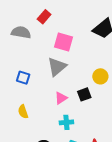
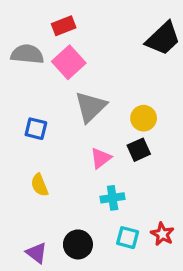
red rectangle: (44, 17) -> (64, 26), turned 32
pink square: (63, 42) -> (69, 62), moved, turned 36
yellow circle: (100, 76) -> (144, 118), moved

